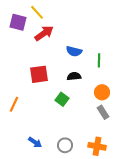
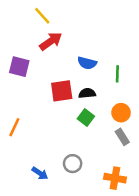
purple square: (18, 22) -> (19, 67), moved
red square: (39, 74) -> (62, 91), moved
green square: (62, 99) -> (86, 118), moved
gray circle: (65, 145) -> (73, 164), moved

